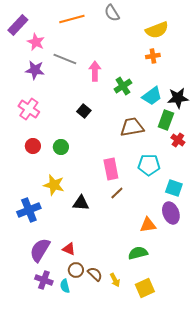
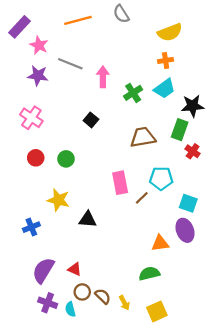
cyan trapezoid: (152, 96) -> (164, 89), moved
brown line: (117, 193) -> (142, 198), moved
blue cross: (29, 210) -> (31, 227), size x0.7

